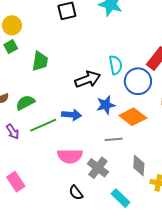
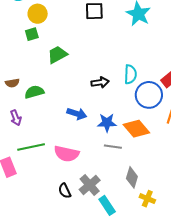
green trapezoid: (40, 61) -> (57, 55), turned -140
black arrow: (88, 79) -> (100, 82), size x0.7
blue star: (106, 105) -> (107, 123), moved
green line: (43, 125) -> (31, 147), moved
gray cross: (98, 168) -> (90, 185), moved

